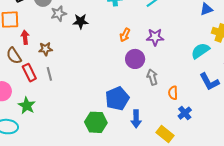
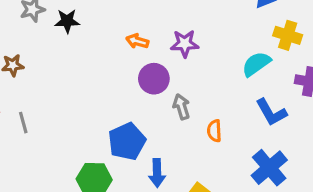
orange arrow: (125, 35) -> (137, 41), turned 80
gray line: (49, 74) -> (23, 123), moved
blue cross: (185, 113) -> (269, 168), moved, size x1.6

